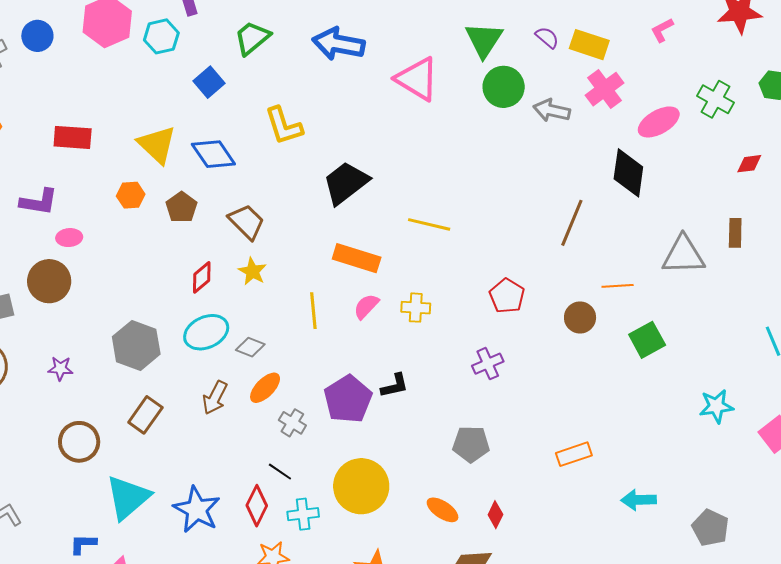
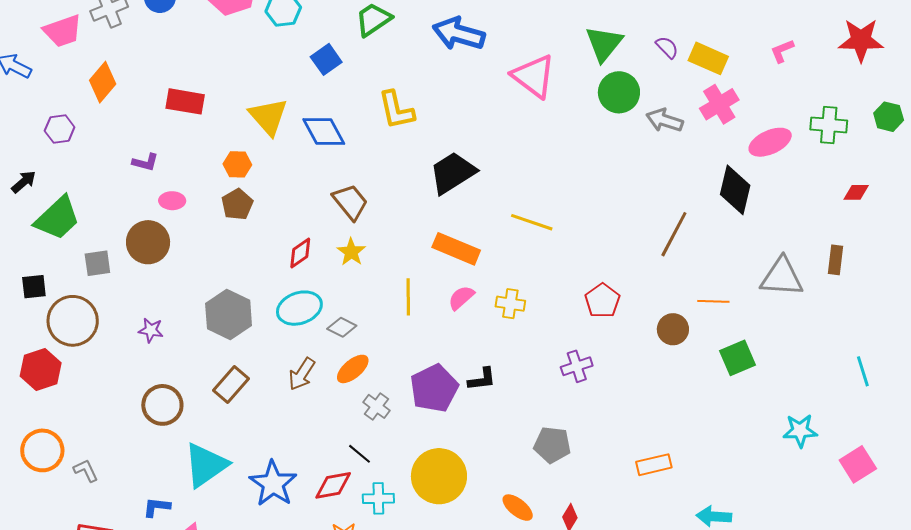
green cross: (715, 99) -> (829, 125), turned -30
purple L-shape: (39, 202) -> (145, 162), size x0.7
brown pentagon: (181, 207) -> (237, 204), moved
red diamond: (257, 506) -> (333, 485), turned 48

